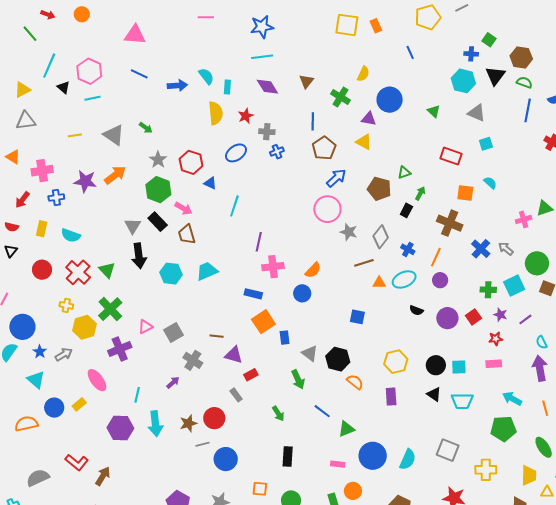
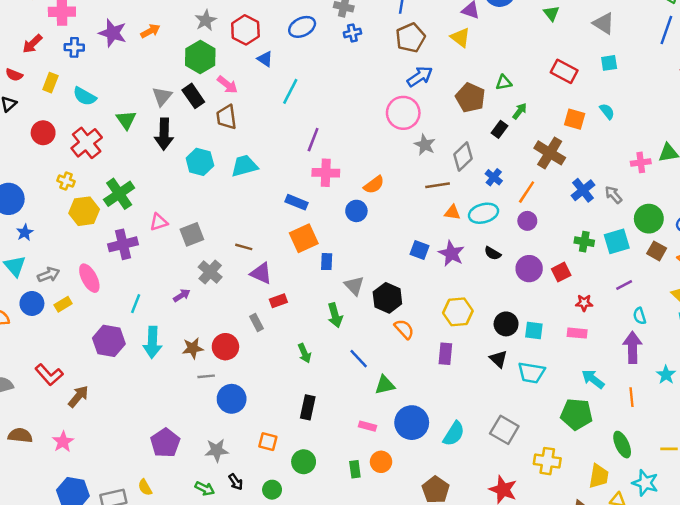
orange arrow: (115, 175) -> (150, 31), size x0.7
green triangle: (107, 270) -> (126, 120), moved
purple star: (500, 315) -> (451, 254), moved, size x1.5
gray arrow: (64, 354) -> (49, 275), moved

